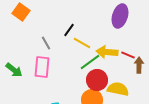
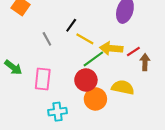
red line: (128, 55) -> (133, 52), turned -56
pink rectangle: (42, 67) -> (43, 79), moved
red circle: (97, 80) -> (86, 80), moved

